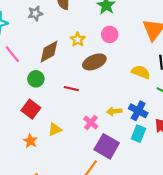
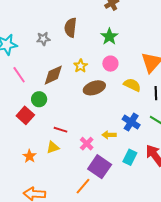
yellow semicircle: (141, 72) -> (132, 85), moved
red line: (71, 89) -> (61, 130), moved
red square: (31, 109) -> (25, 115), moved
blue cross: (138, 111) -> (131, 122), moved

